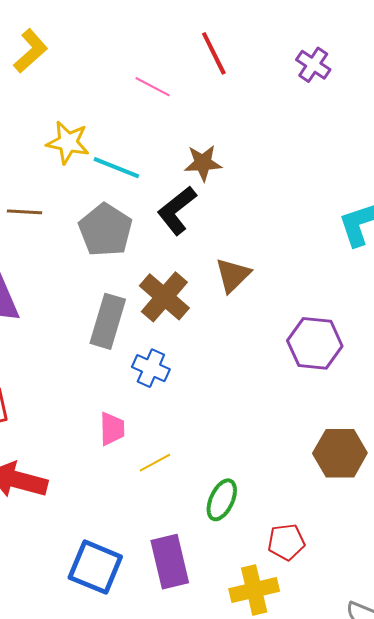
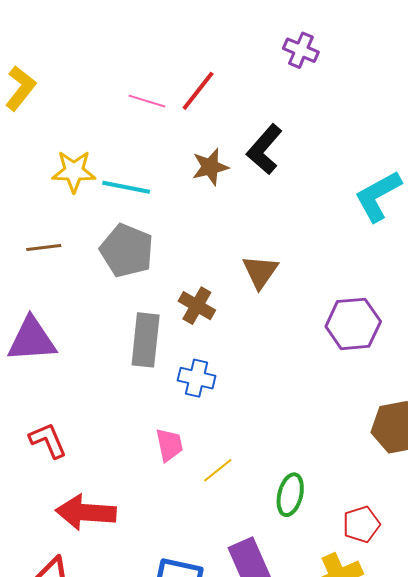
red line: (214, 53) -> (198, 91), moved, turned 75
black L-shape: (177, 210) -> (265, 149), moved
brown cross: (164, 297) -> (197, 306), size x0.7

